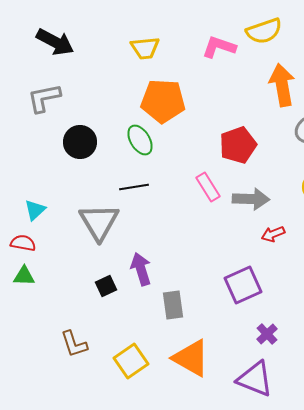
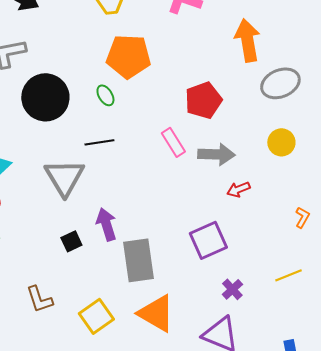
green ellipse: (140, 140) -> (105, 95), size x0.7
black circle: (80, 142) -> (45, 97), size x1.4
gray rectangle: (173, 305) -> (138, 260), size x1.5

